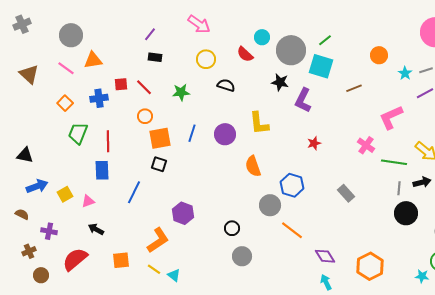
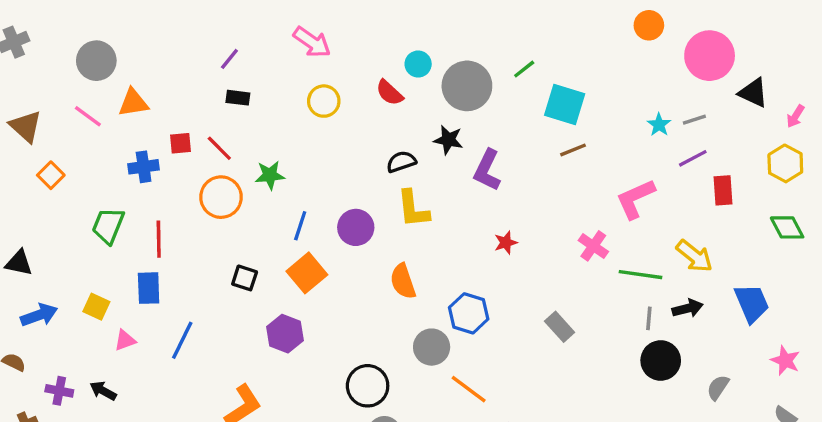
orange circle: (379, 55) -> (649, 25), moved
cyan square: (321, 66) -> (565, 104), moved
black semicircle: (226, 85) -> (401, 162), moved, turned -36
green star: (181, 92) -> (270, 175), moved
orange square: (65, 103) -> (51, 175), moved
orange circle: (145, 116) -> (221, 197), size x1.6
orange square: (160, 138) -> (307, 273), moved, turned -30
blue line: (134, 192) -> (182, 340), moved
yellow square: (65, 194) -> (96, 307), moved, turned -35
purple hexagon: (183, 213) -> (285, 334), moved
black circle: (232, 228) -> (368, 386), size x1.6
black arrow: (96, 229) -> (103, 391), moved

